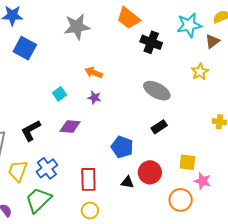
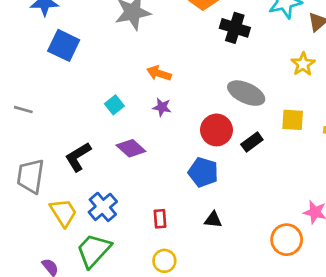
purple diamond: (70, 126) -> (131, 148), turned 40
yellow square: (187, 162) -> (293, 120), moved
yellow trapezoid: (18, 171) -> (63, 213), turned 130
red circle: (150, 172) -> (216, 130), moved
red rectangle: (88, 179) -> (160, 219), size x0.6

